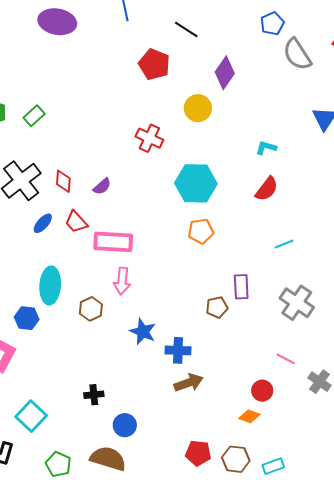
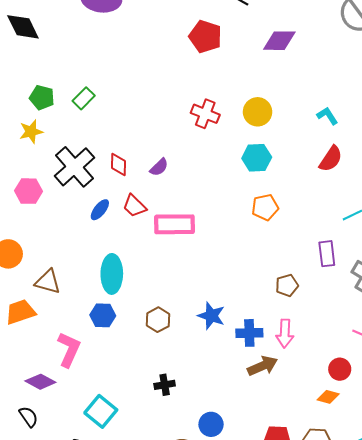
purple diamond: (225, 73) -> (279, 41), turned 60
yellow circle: (198, 108) -> (258, 112), moved
cyan L-shape: (266, 148) -> (327, 116), turned 45
cyan hexagon: (196, 183) -> (257, 158), size x0.7
pink arrow: (122, 281) -> (285, 333), moved
purple rectangle: (241, 287) -> (327, 254), moved
brown hexagon: (91, 309) -> (158, 320), moved
blue hexagon: (27, 318) -> (103, 315), moved
blue circle: (125, 425) -> (211, 424), moved

